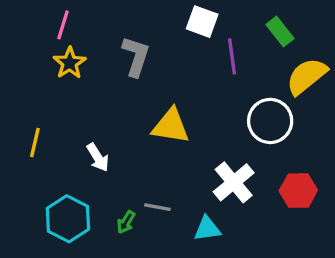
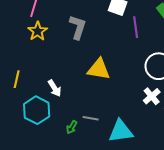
white cross: (234, 182) -> (152, 96), moved, size x0.7
cyan hexagon: (68, 219) -> (37, 110), moved
cyan triangle: (207, 229) -> (121, 131), size x1.5

